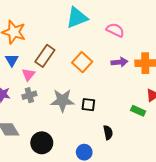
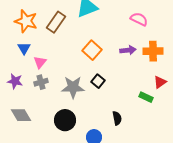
pink semicircle: (115, 30) -> (139, 19), moved
brown rectangle: (45, 56) -> (56, 22), moved
black square: (88, 105) -> (98, 81), moved, turned 32
black circle: (42, 143) -> (65, 120), moved

